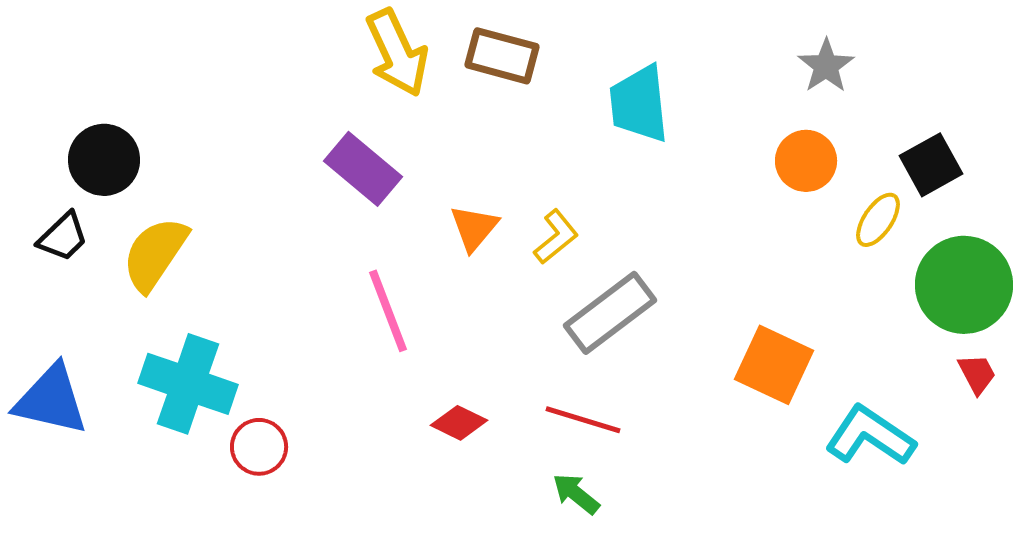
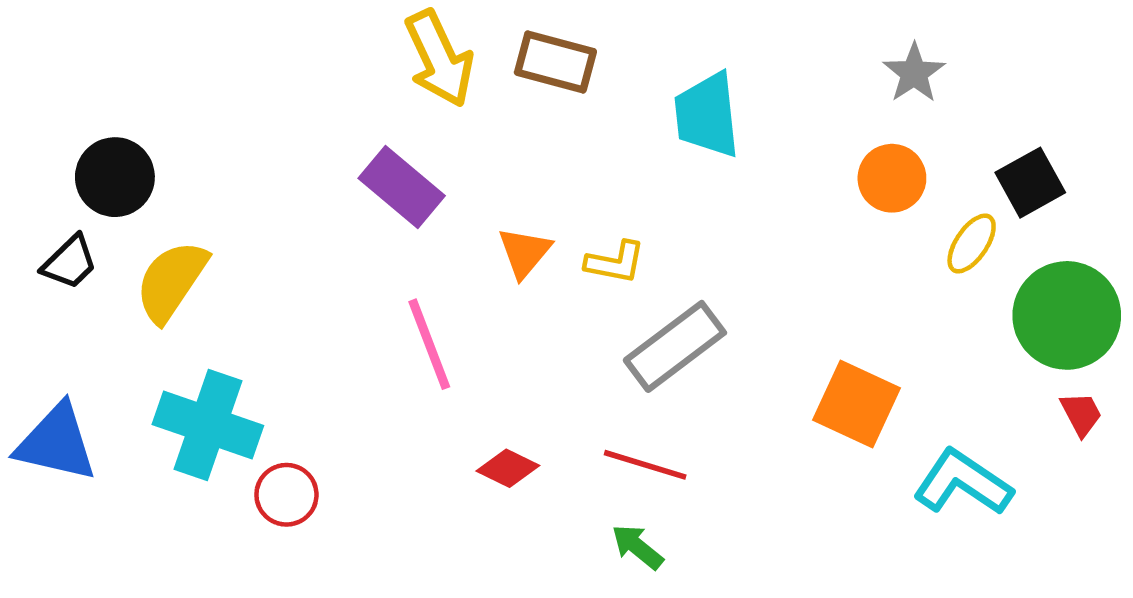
yellow L-shape: (556, 237) -> (615, 262), turned 50

